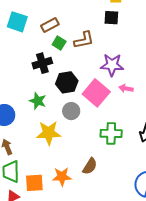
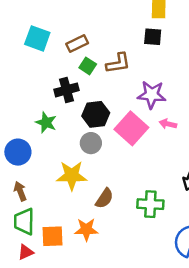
green star: (38, 101) -> (46, 122), moved
gray circle: (71, 111) -> (91, 143), moved
green cross: (111, 133) -> (150, 204), moved
brown semicircle: (90, 166) -> (104, 198), moved

